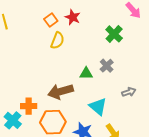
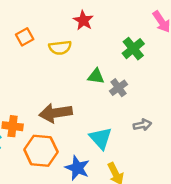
orange square: (51, 20) -> (25, 37), moved
yellow semicircle: (57, 41) -> (60, 48), turned 54
green triangle: (86, 73) -> (96, 76), moved

